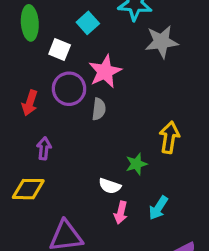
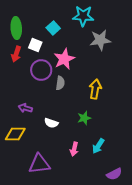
red arrow: (30, 103) -> (16, 54), moved
yellow arrow: (169, 137) -> (95, 89), moved
purple arrow: (44, 148) -> (25, 108), turned -80
white semicircle: (110, 186) -> (51, 123), moved

